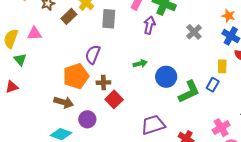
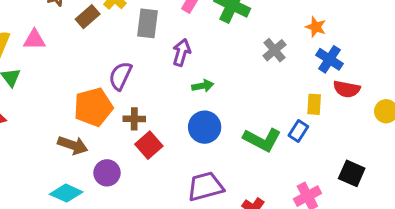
orange star: (228, 16) -> (316, 27), moved
purple arrow: (149, 25) -> (181, 52), moved
green arrow: (140, 64) -> (203, 86), moved
blue circle: (166, 77) -> (205, 127), moved
green L-shape: (189, 92) -> (262, 140), turned 50

